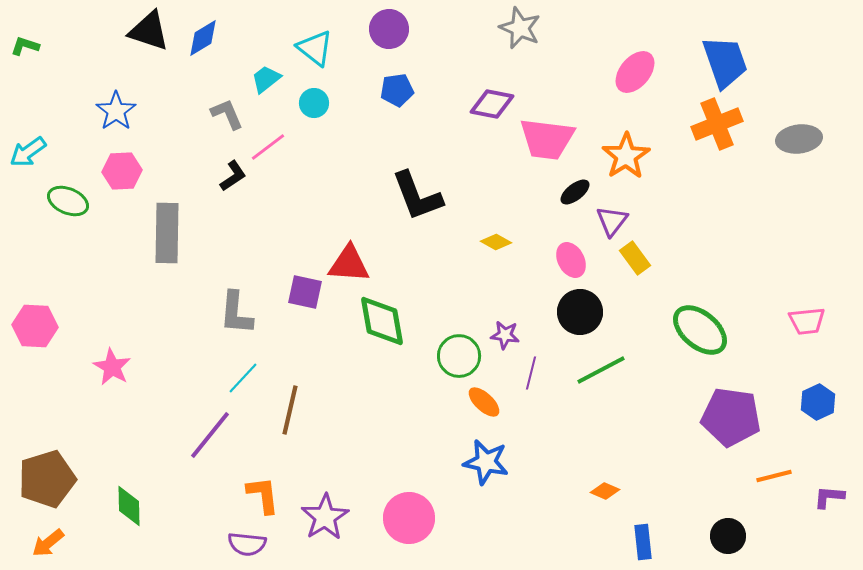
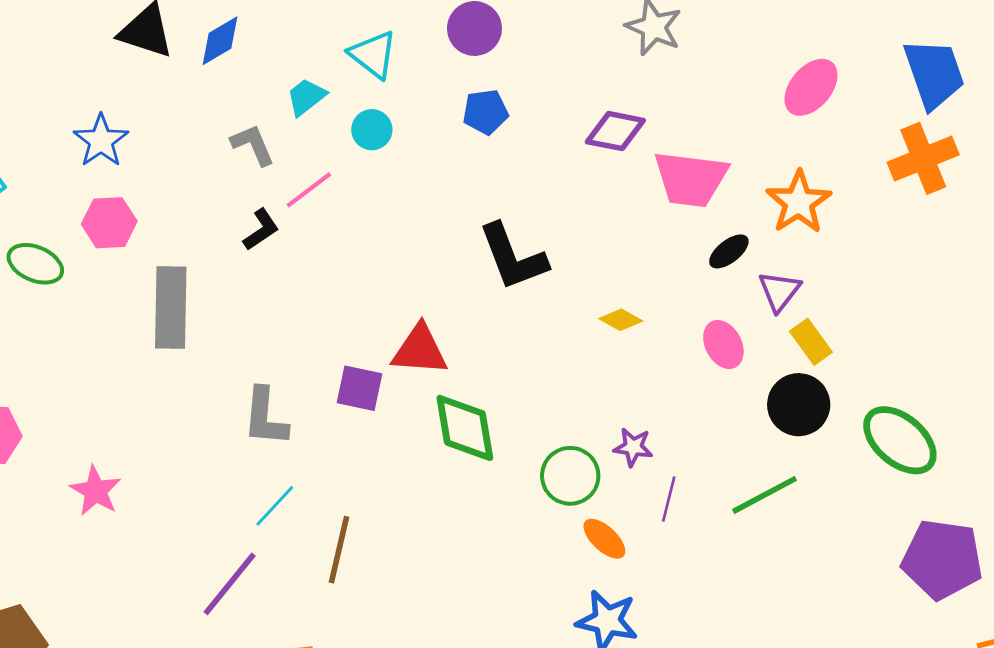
black circle: (580, 312) -> (799, 405), moved

